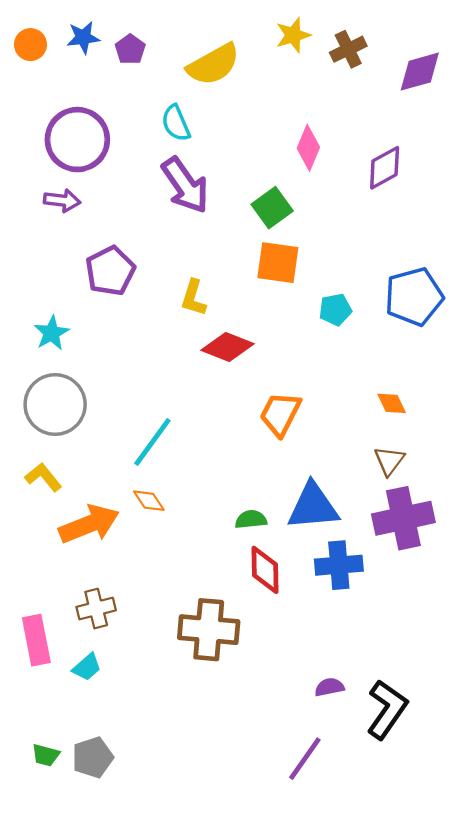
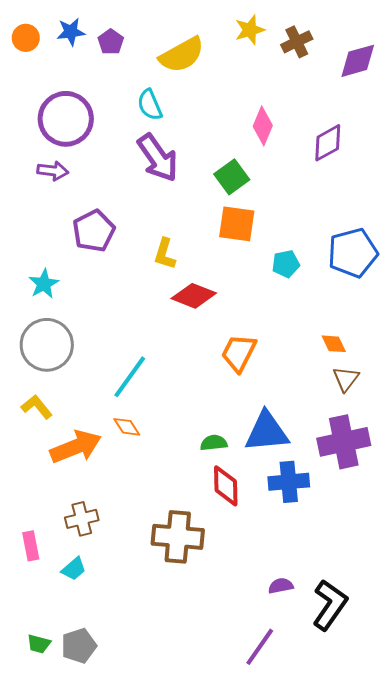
brown triangle: (389, 461) -> (346, 379), moved
pink rectangle: (36, 640) -> (31, 546), size x0.7

